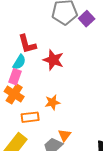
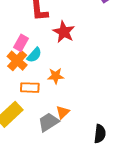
cyan semicircle: (19, 62) -> (34, 55), moved

